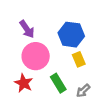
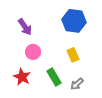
blue hexagon: (71, 35) -> (74, 21), moved
pink circle: (36, 56) -> (33, 52), size x0.6

